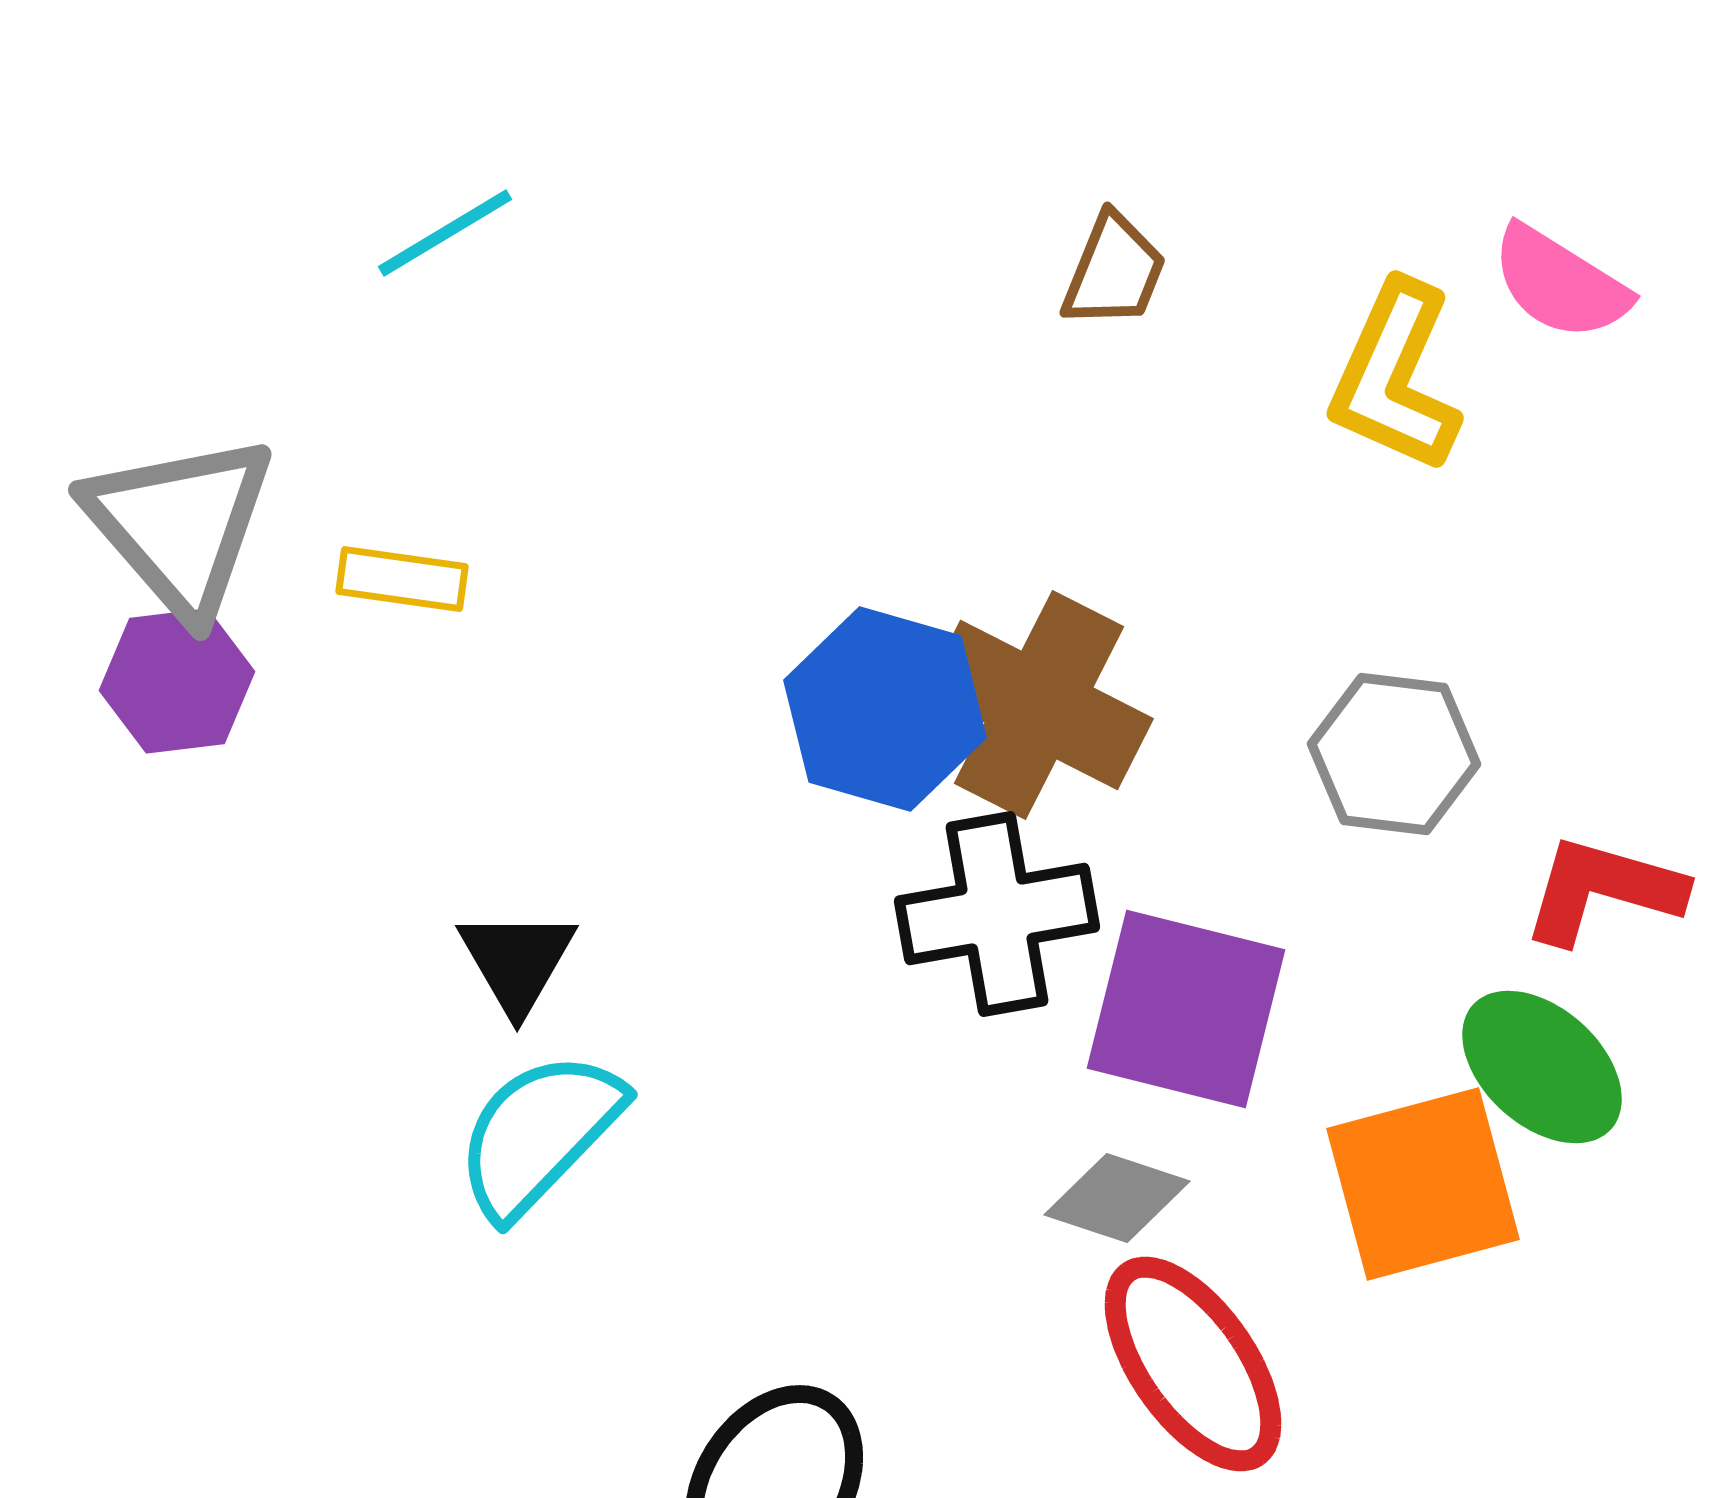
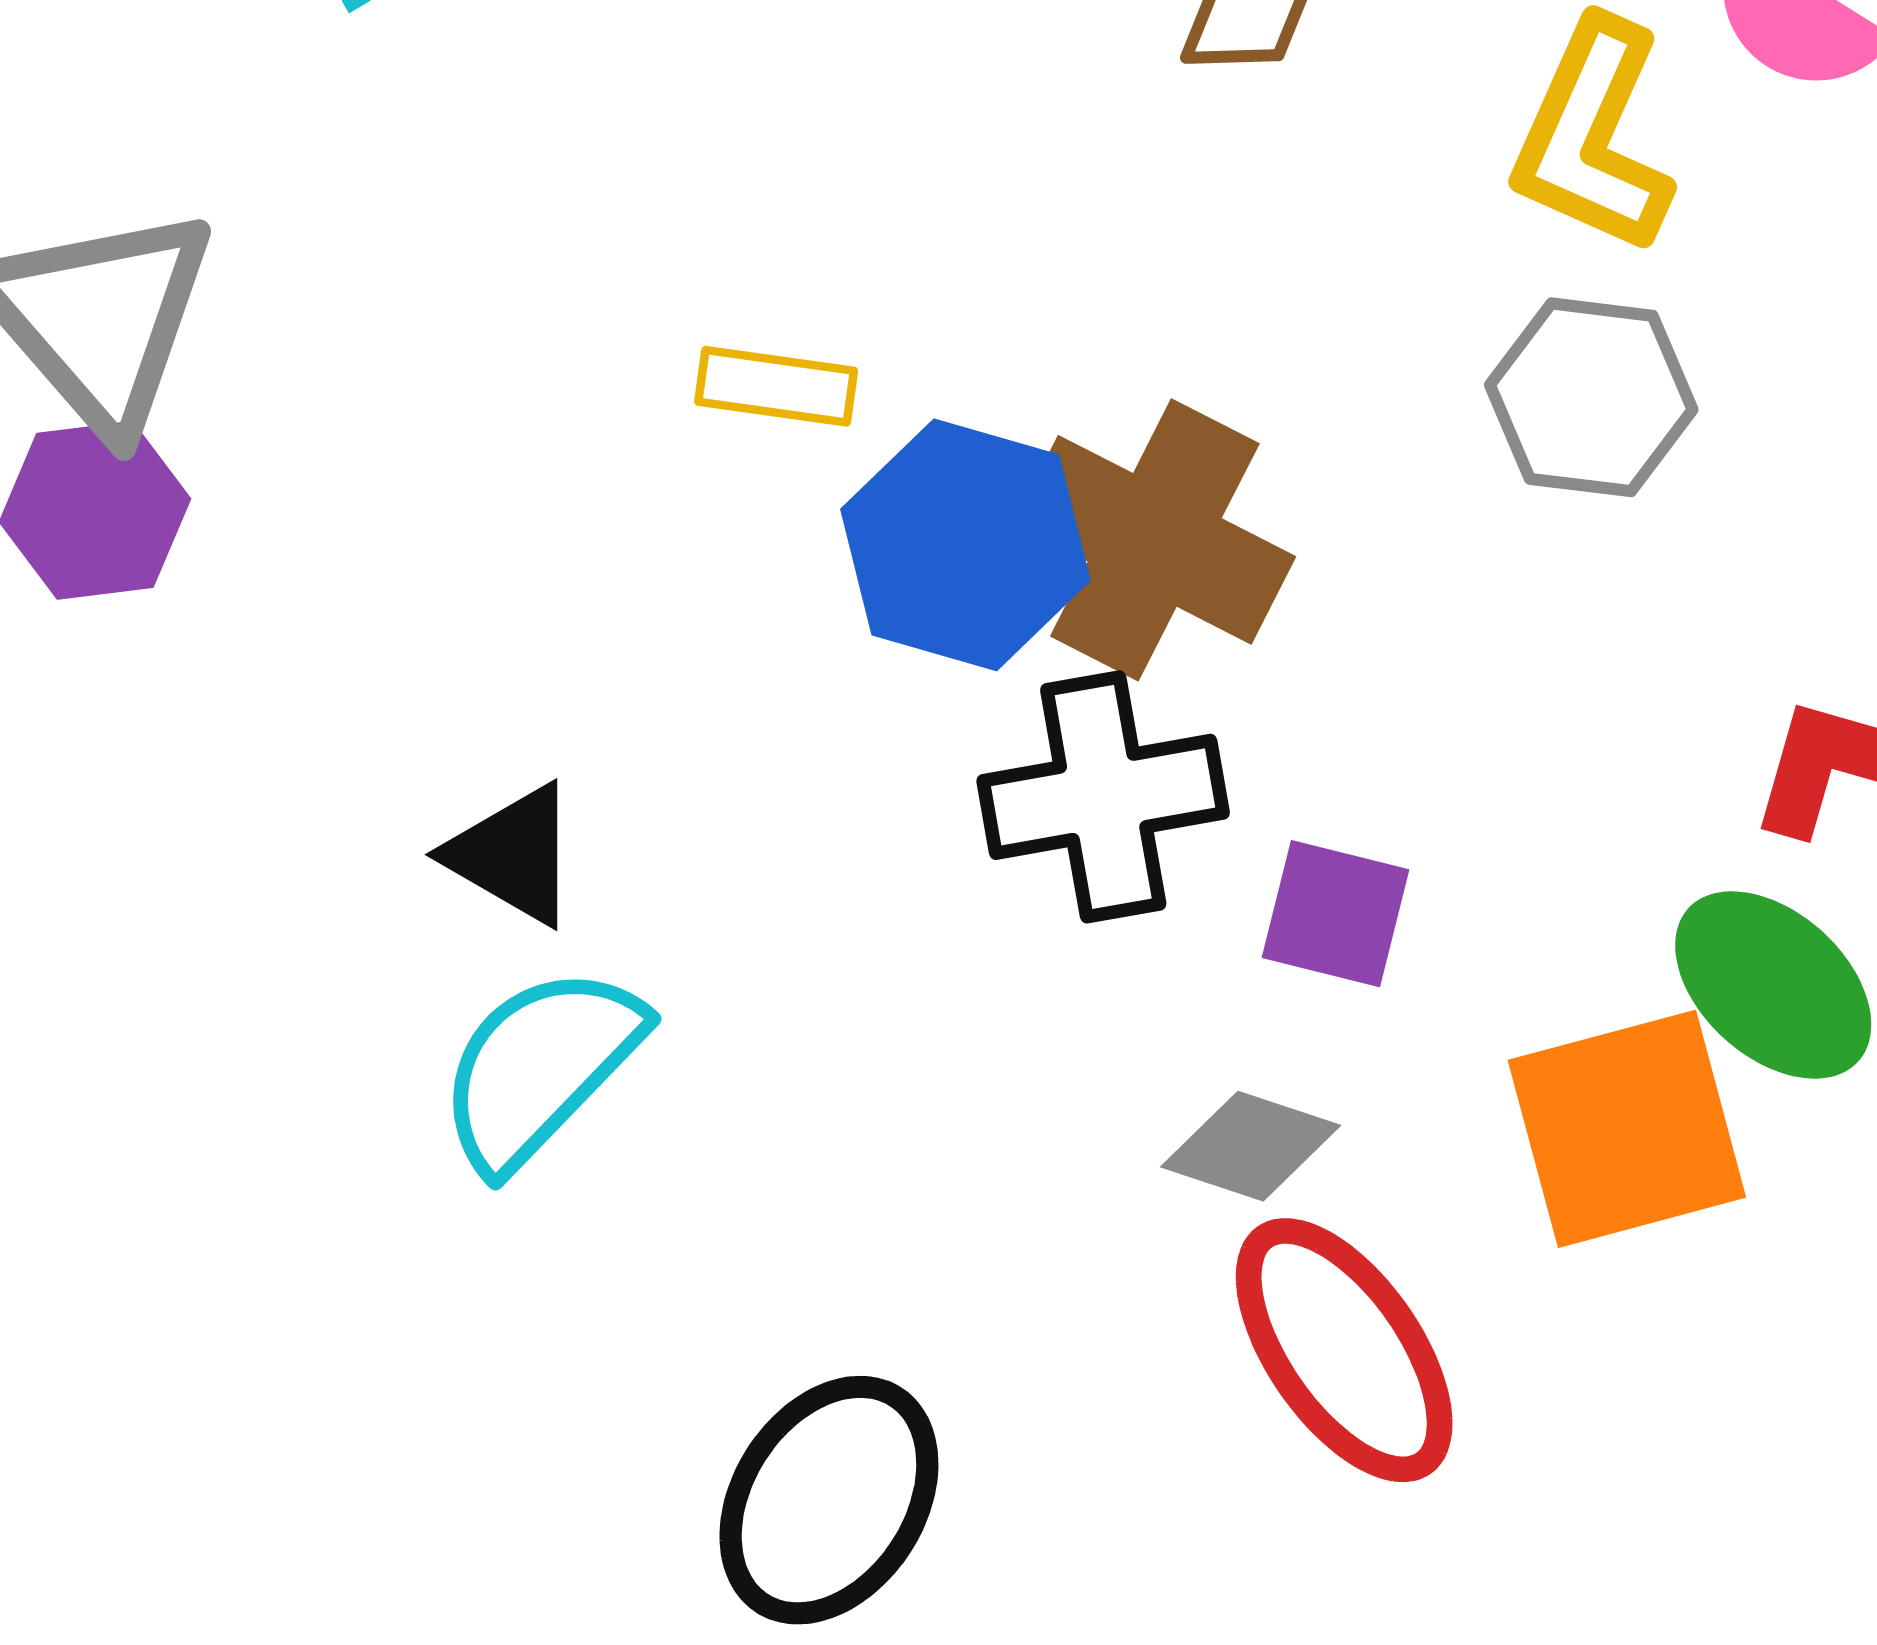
yellow rectangle: (402, 579) -> (776, 386), moved
gray hexagon: (1394, 754) -> (1591, 397), moved
black triangle: (517, 961) -> (513, 855), turned -30
purple square: (1186, 1009) -> (1336, 914), size x0.6

